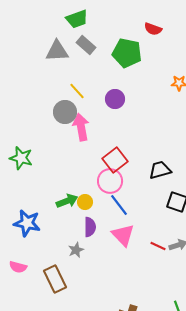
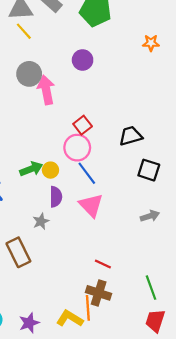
yellow line: (77, 91) -> (24, 31), moved
red square: (115, 160) -> (83, 125), size x0.7
red line: (158, 246) -> (103, 264), moved

